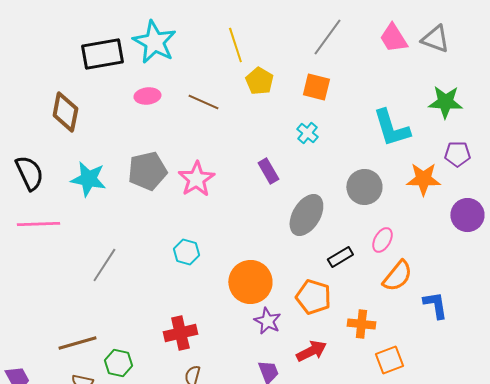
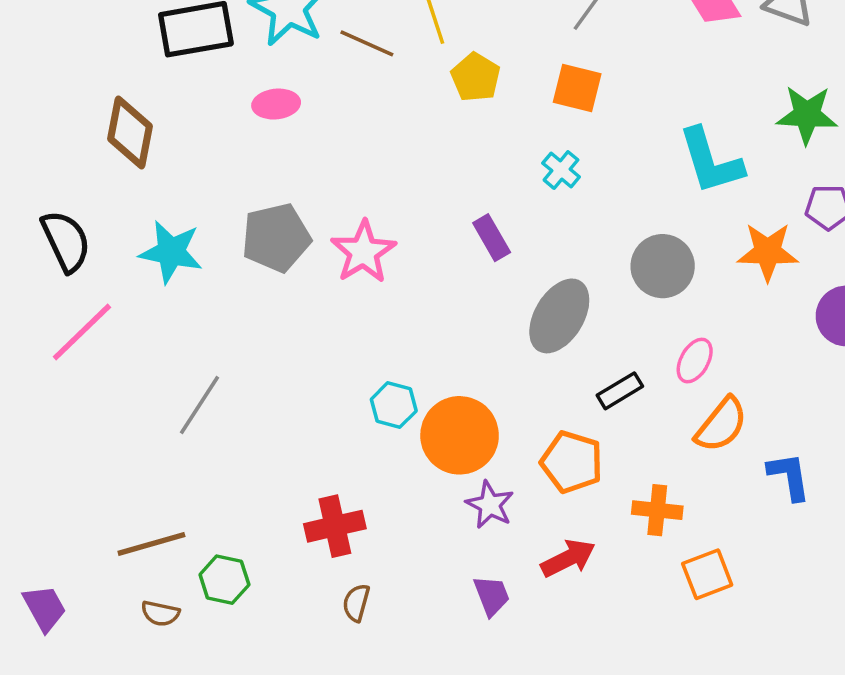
brown line: (203, 102) -> (367, 43), moved
pink line: (38, 224) -> (82, 332), turned -42
cyan hexagon: (186, 252) -> (394, 405), moved

